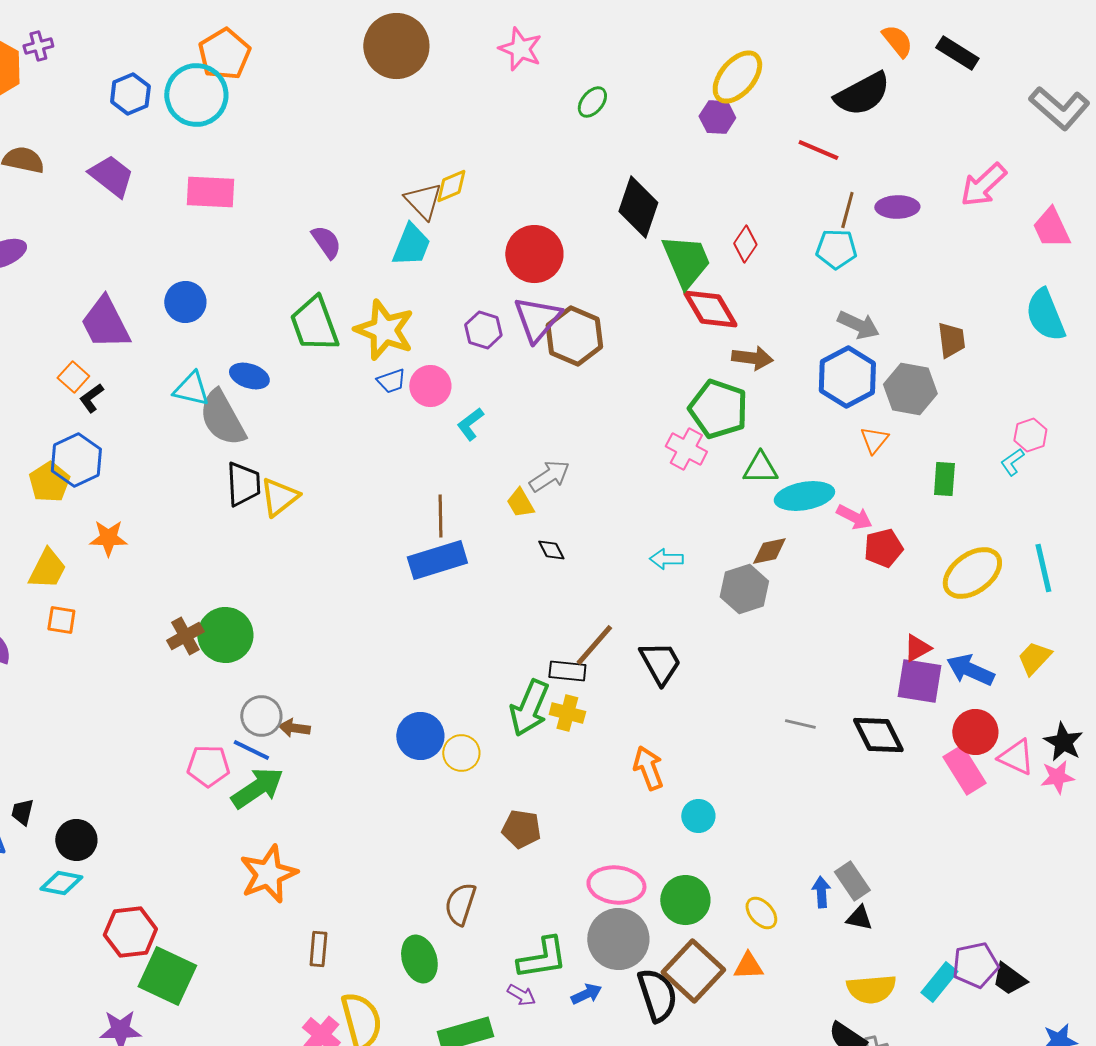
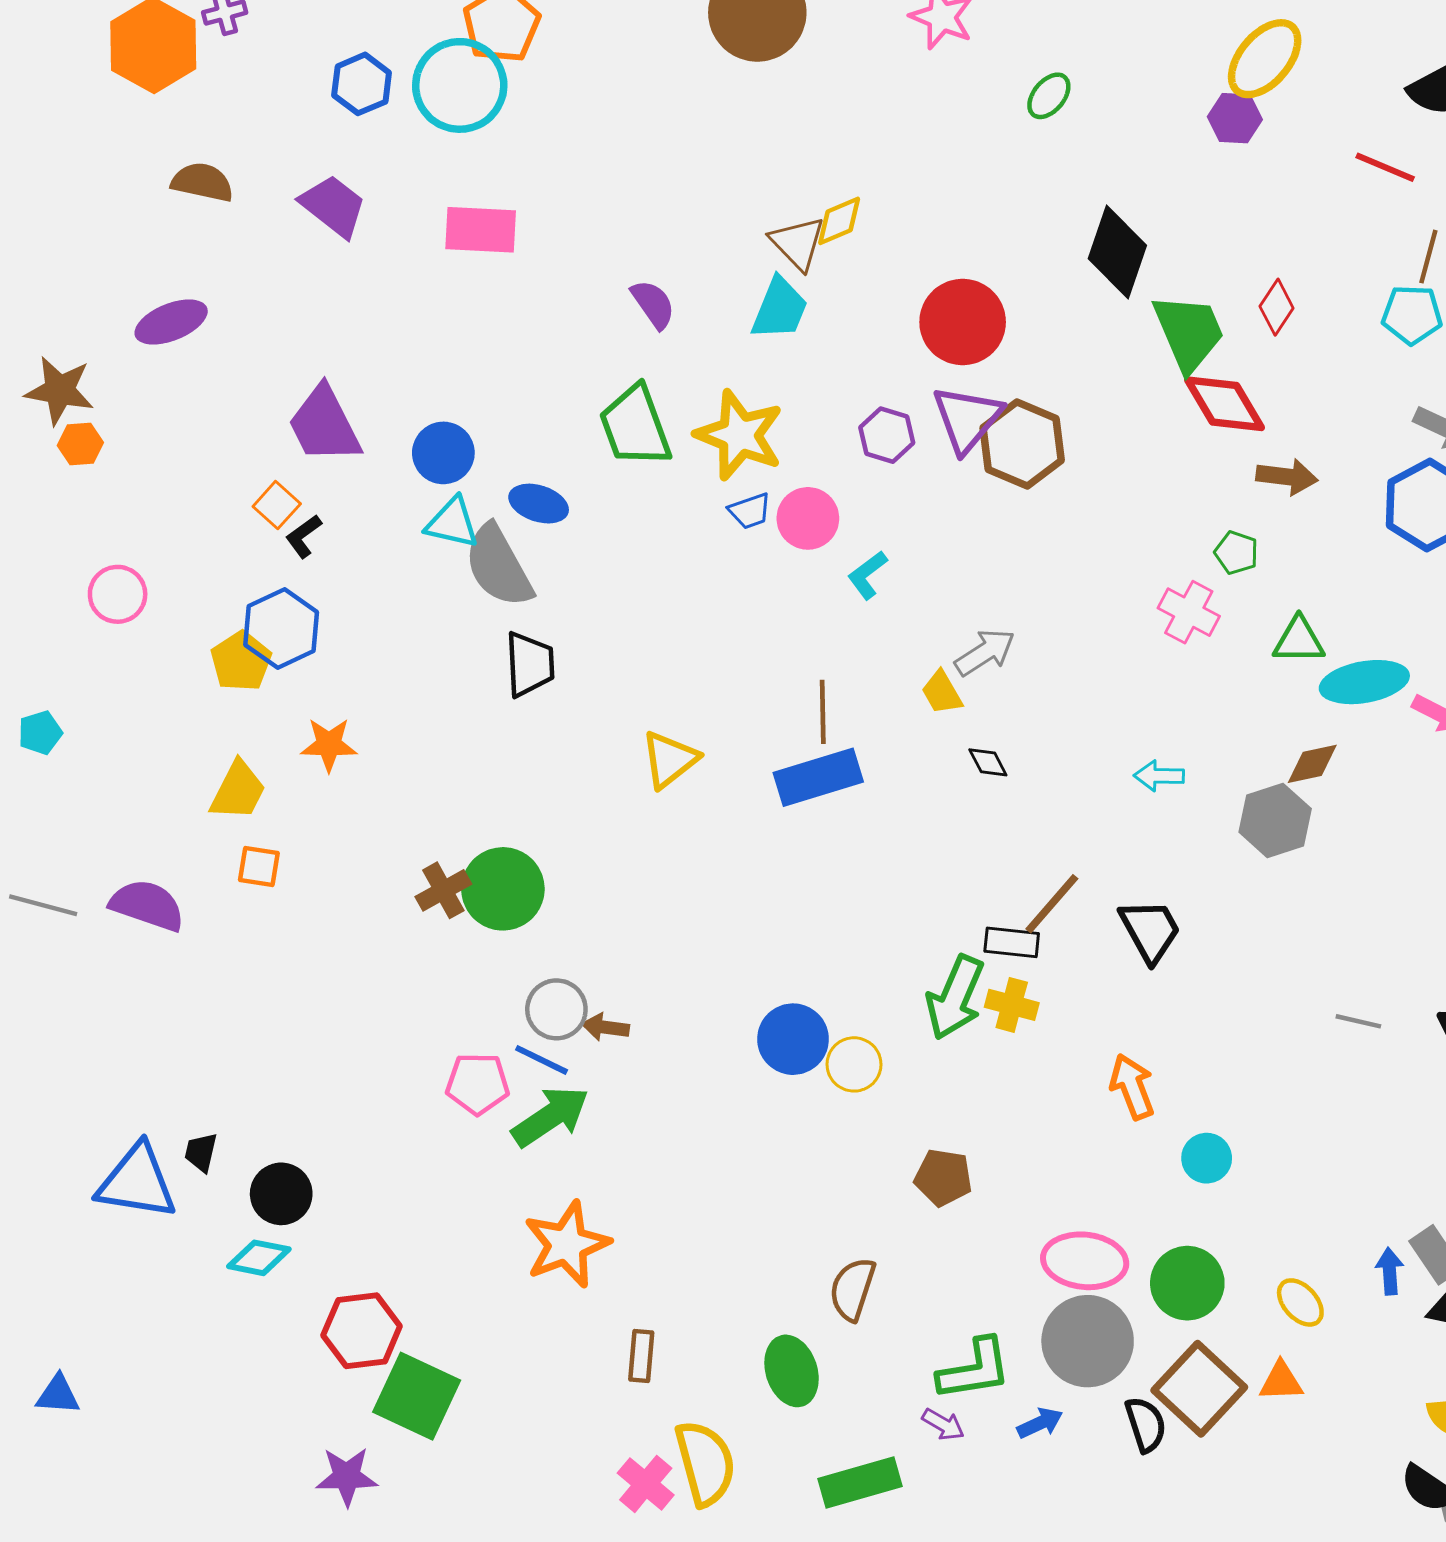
blue circle: (185, 302) -> (443, 453), moved
green pentagon: (718, 409) -> (1236, 553), size x0.5
yellow triangle: (279, 497) -> (670, 759), moved
black semicircle: (657, 995) -> (1146, 1424), size x0.7

